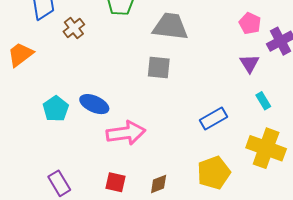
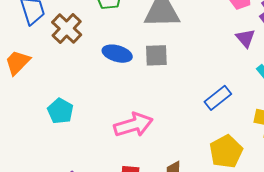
brown cross: (74, 28) -> (67, 28), size x1.4
blue ellipse: (94, 104) -> (117, 54), moved

